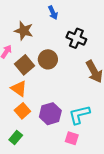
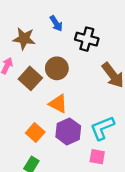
blue arrow: (53, 13) -> (56, 23), moved
orange triangle: (19, 89) -> (58, 104), moved

